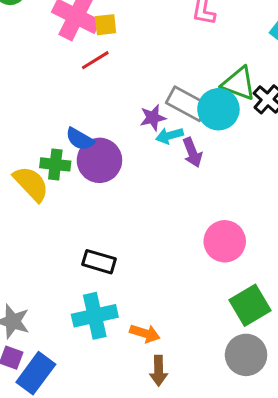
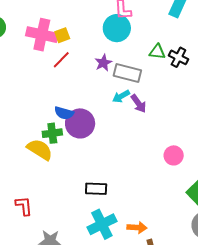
green triangle: (239, 84) -> (157, 52), size x0.7
cyan circle: (218, 109) -> (117, 28), moved
purple star: (153, 118) -> (103, 63), moved
pink circle: (225, 241) -> (174, 155), size x0.7

